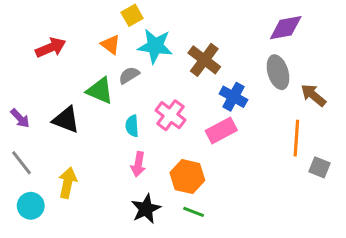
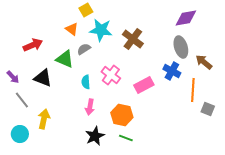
red arrow: (51, 48) -> (33, 45), moved
blue cross: (233, 97) -> (172, 71), moved
gray line: (22, 163) -> (22, 100), moved

